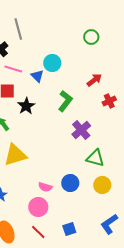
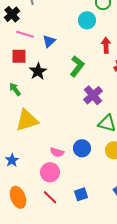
cyan circle: (52, 63) -> (87, 20), moved
blue triangle: (37, 76) -> (49, 41), turned 32
red arrow: (94, 80) -> (106, 45), turned -56

